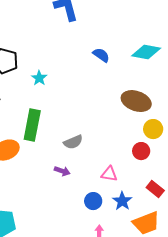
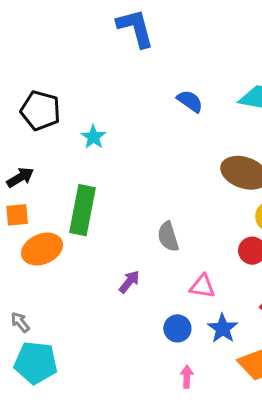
gray semicircle: (73, 142) -> (168, 237), moved, turned 96
purple arrow: (62, 171) -> (129, 282), turned -70

